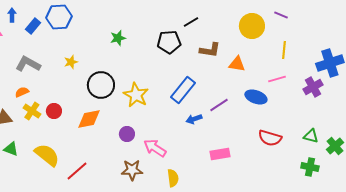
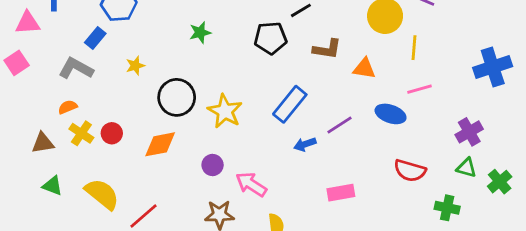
blue rectangle: (33, 26) -> (95, 38), moved
yellow line: (284, 50) -> (414, 48), moved
purple cross: (313, 87) -> (469, 132), moved
green cross: (310, 167) -> (447, 208), moved

